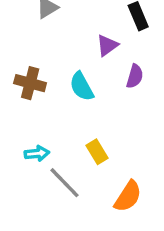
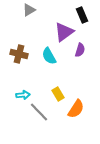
purple triangle: (107, 45) -> (64, 32), size x1.5
orange semicircle: (128, 196) -> (76, 109), moved

